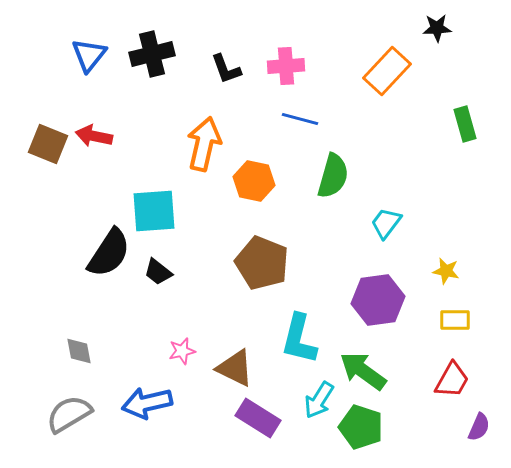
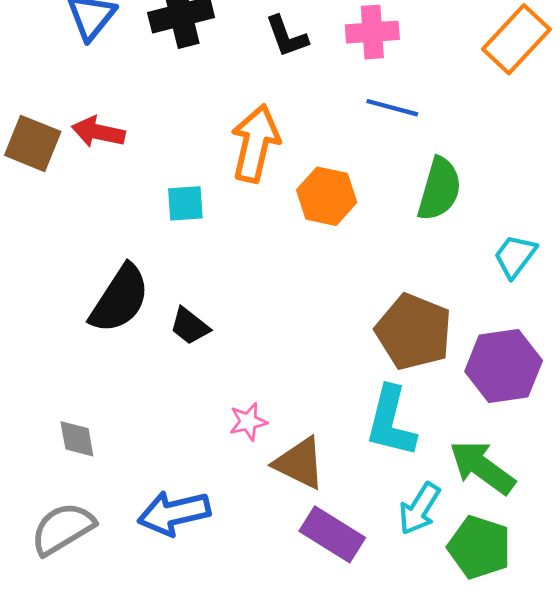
cyan square: (154, 211) -> (185, 203), moved, size x0.6
brown pentagon: (262, 263) -> (414, 332), moved
pink star: (182, 351) -> (248, 422), moved

